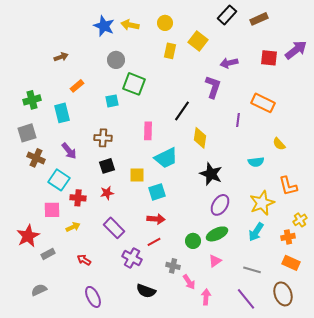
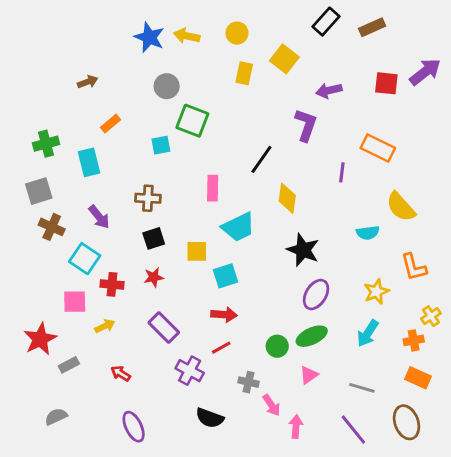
yellow semicircle: (279, 144) -> (401, 207), size x1.6
yellow star: (262, 203) -> (376, 292), size x0.7

